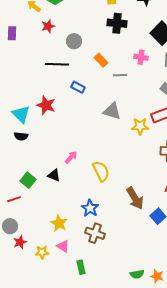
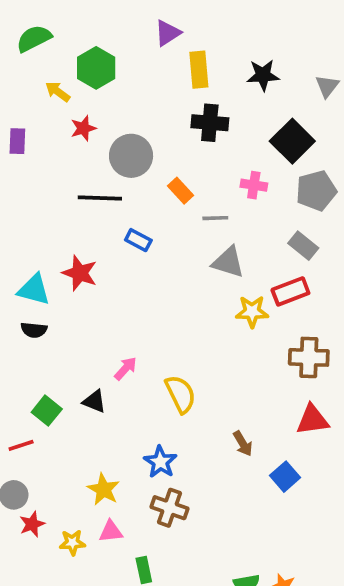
gray circle: (74, 41) -> (131, 156), size x1.5
gray triangle: (112, 111) -> (228, 262), moved
cyan triangle: (21, 114) -> (34, 290), turned -30
brown arrow: (135, 198) -> (243, 444), size x0.6
pink triangle: (63, 246) -> (111, 532), turned -40

